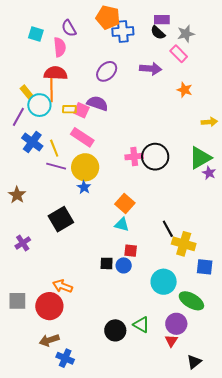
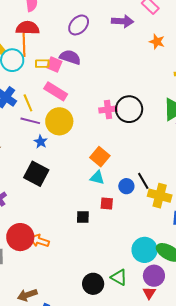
blue star: (84, 187) -> (41, 142), moved
black square: (61, 219) -> (36, 174), turned -30
blue circle: (124, 265) -> (126, 186), moved
cyan circle: (164, 282) -> (145, 250), moved
red circle: (49, 306) -> (20, 237), moved

